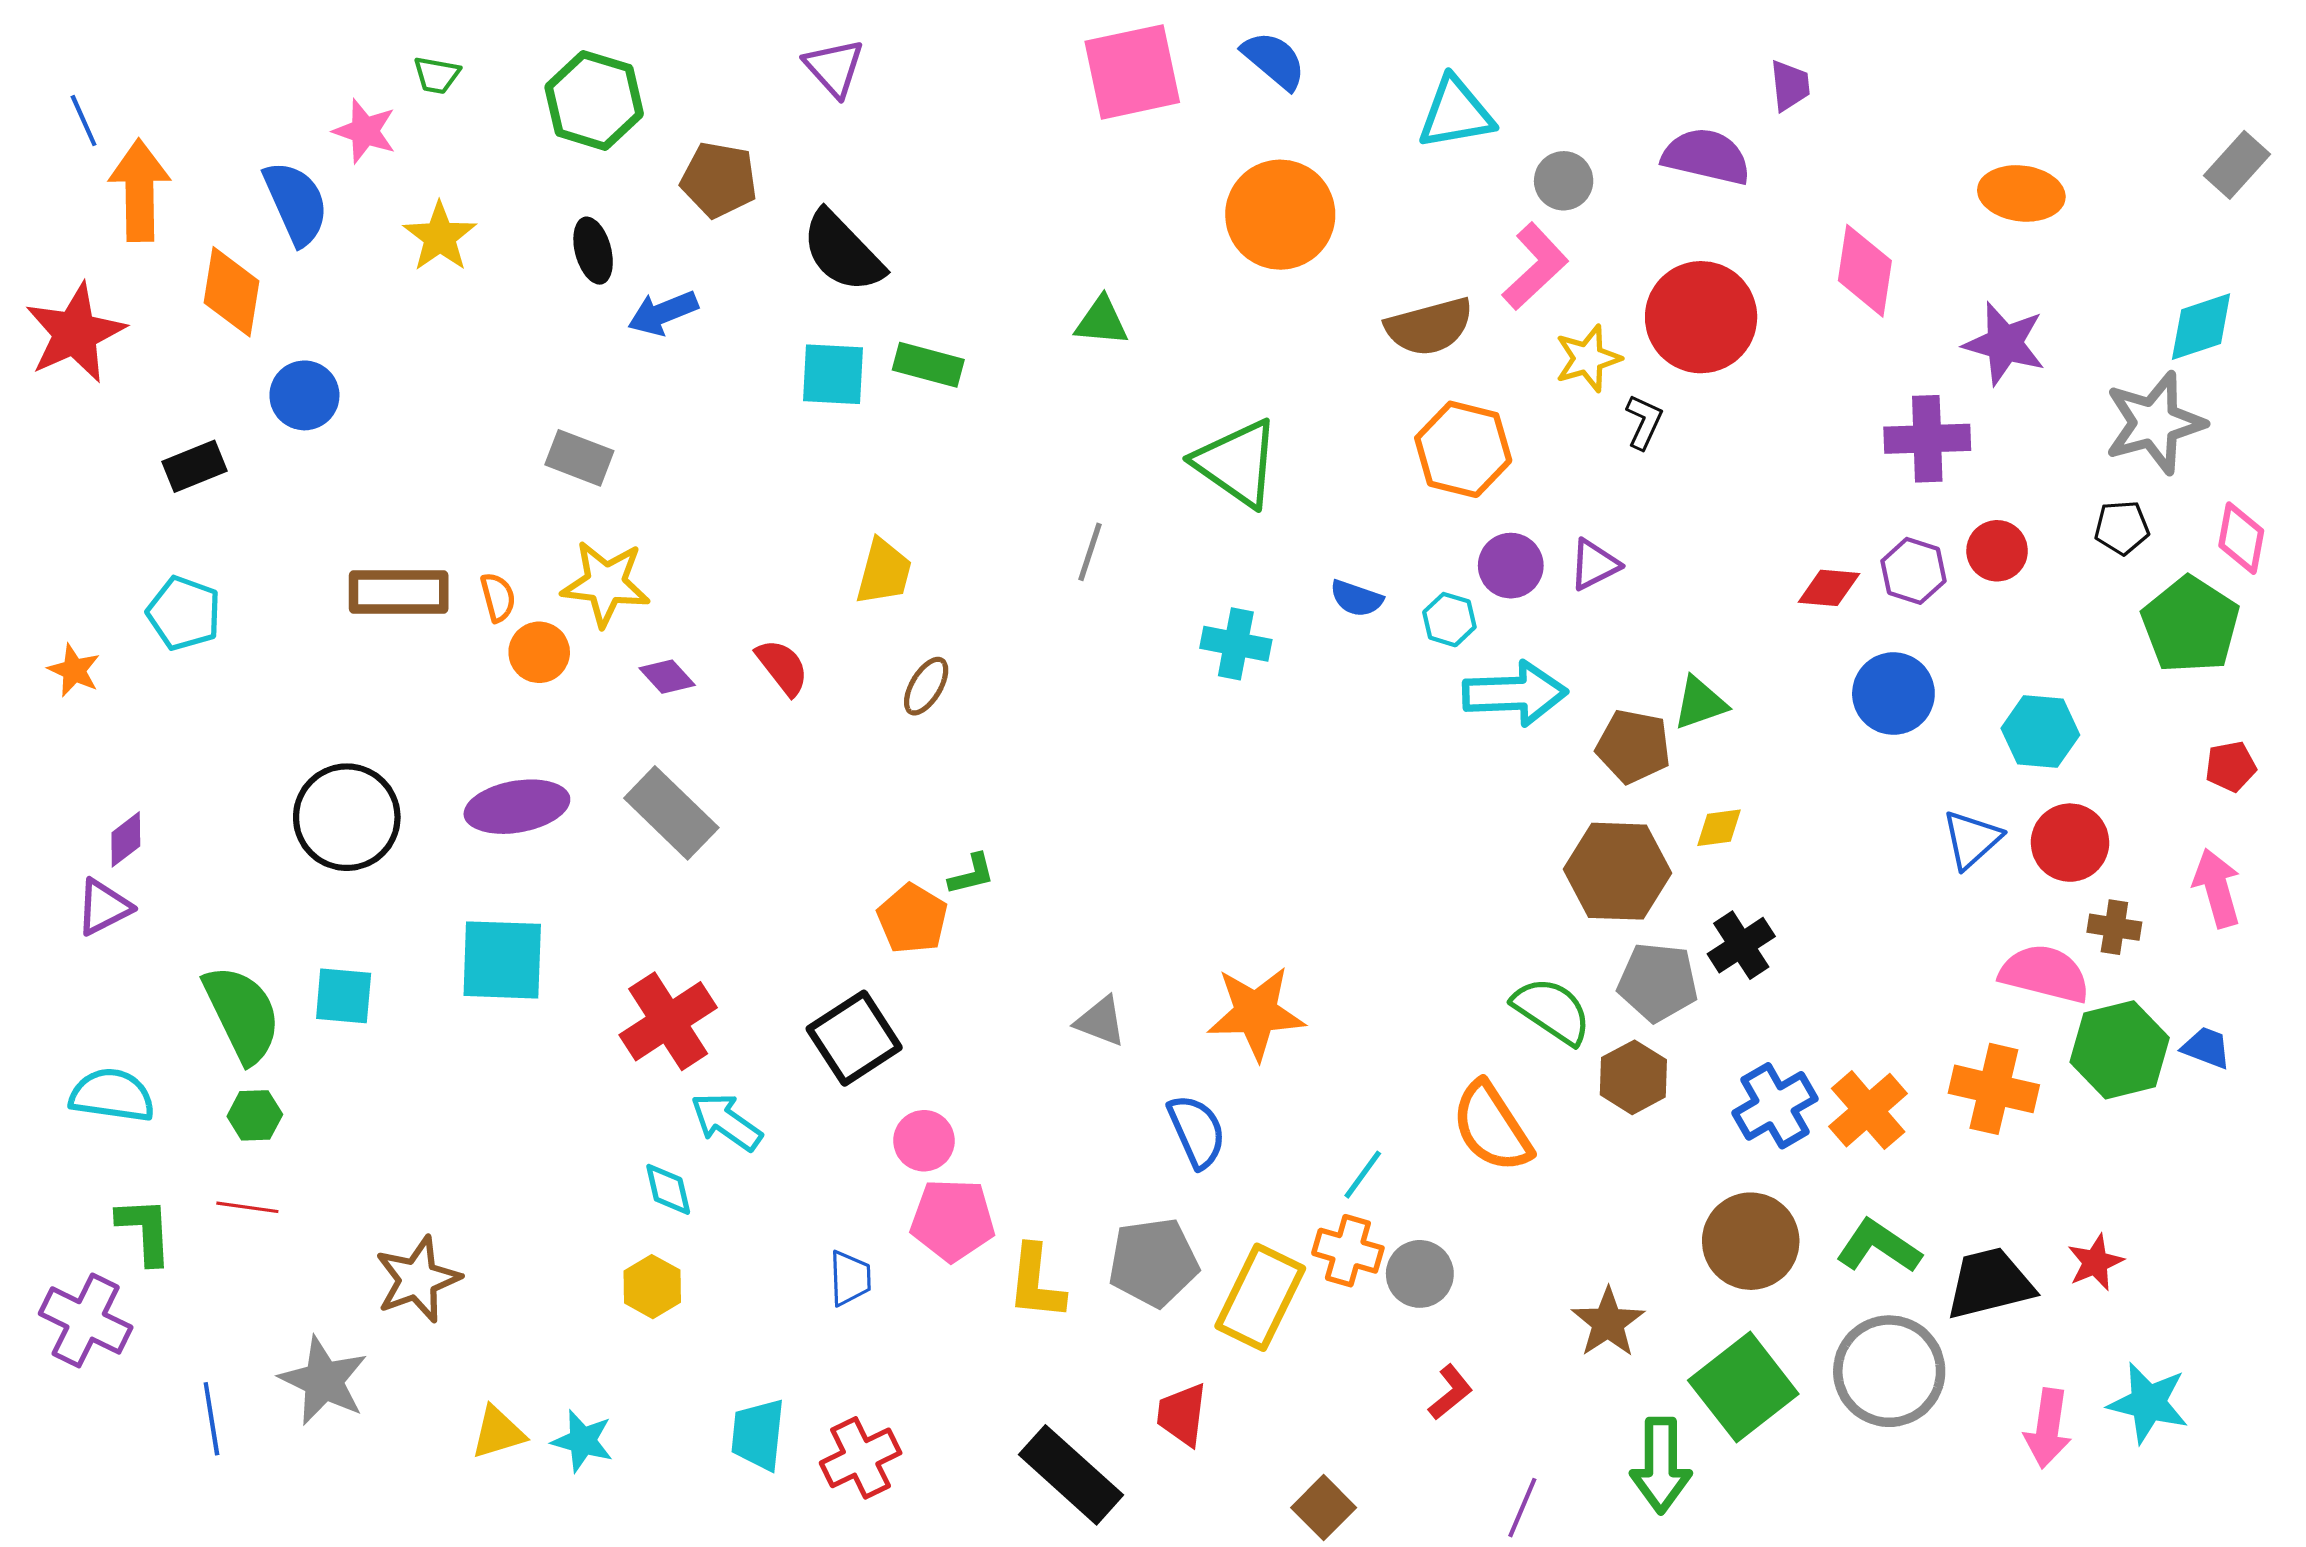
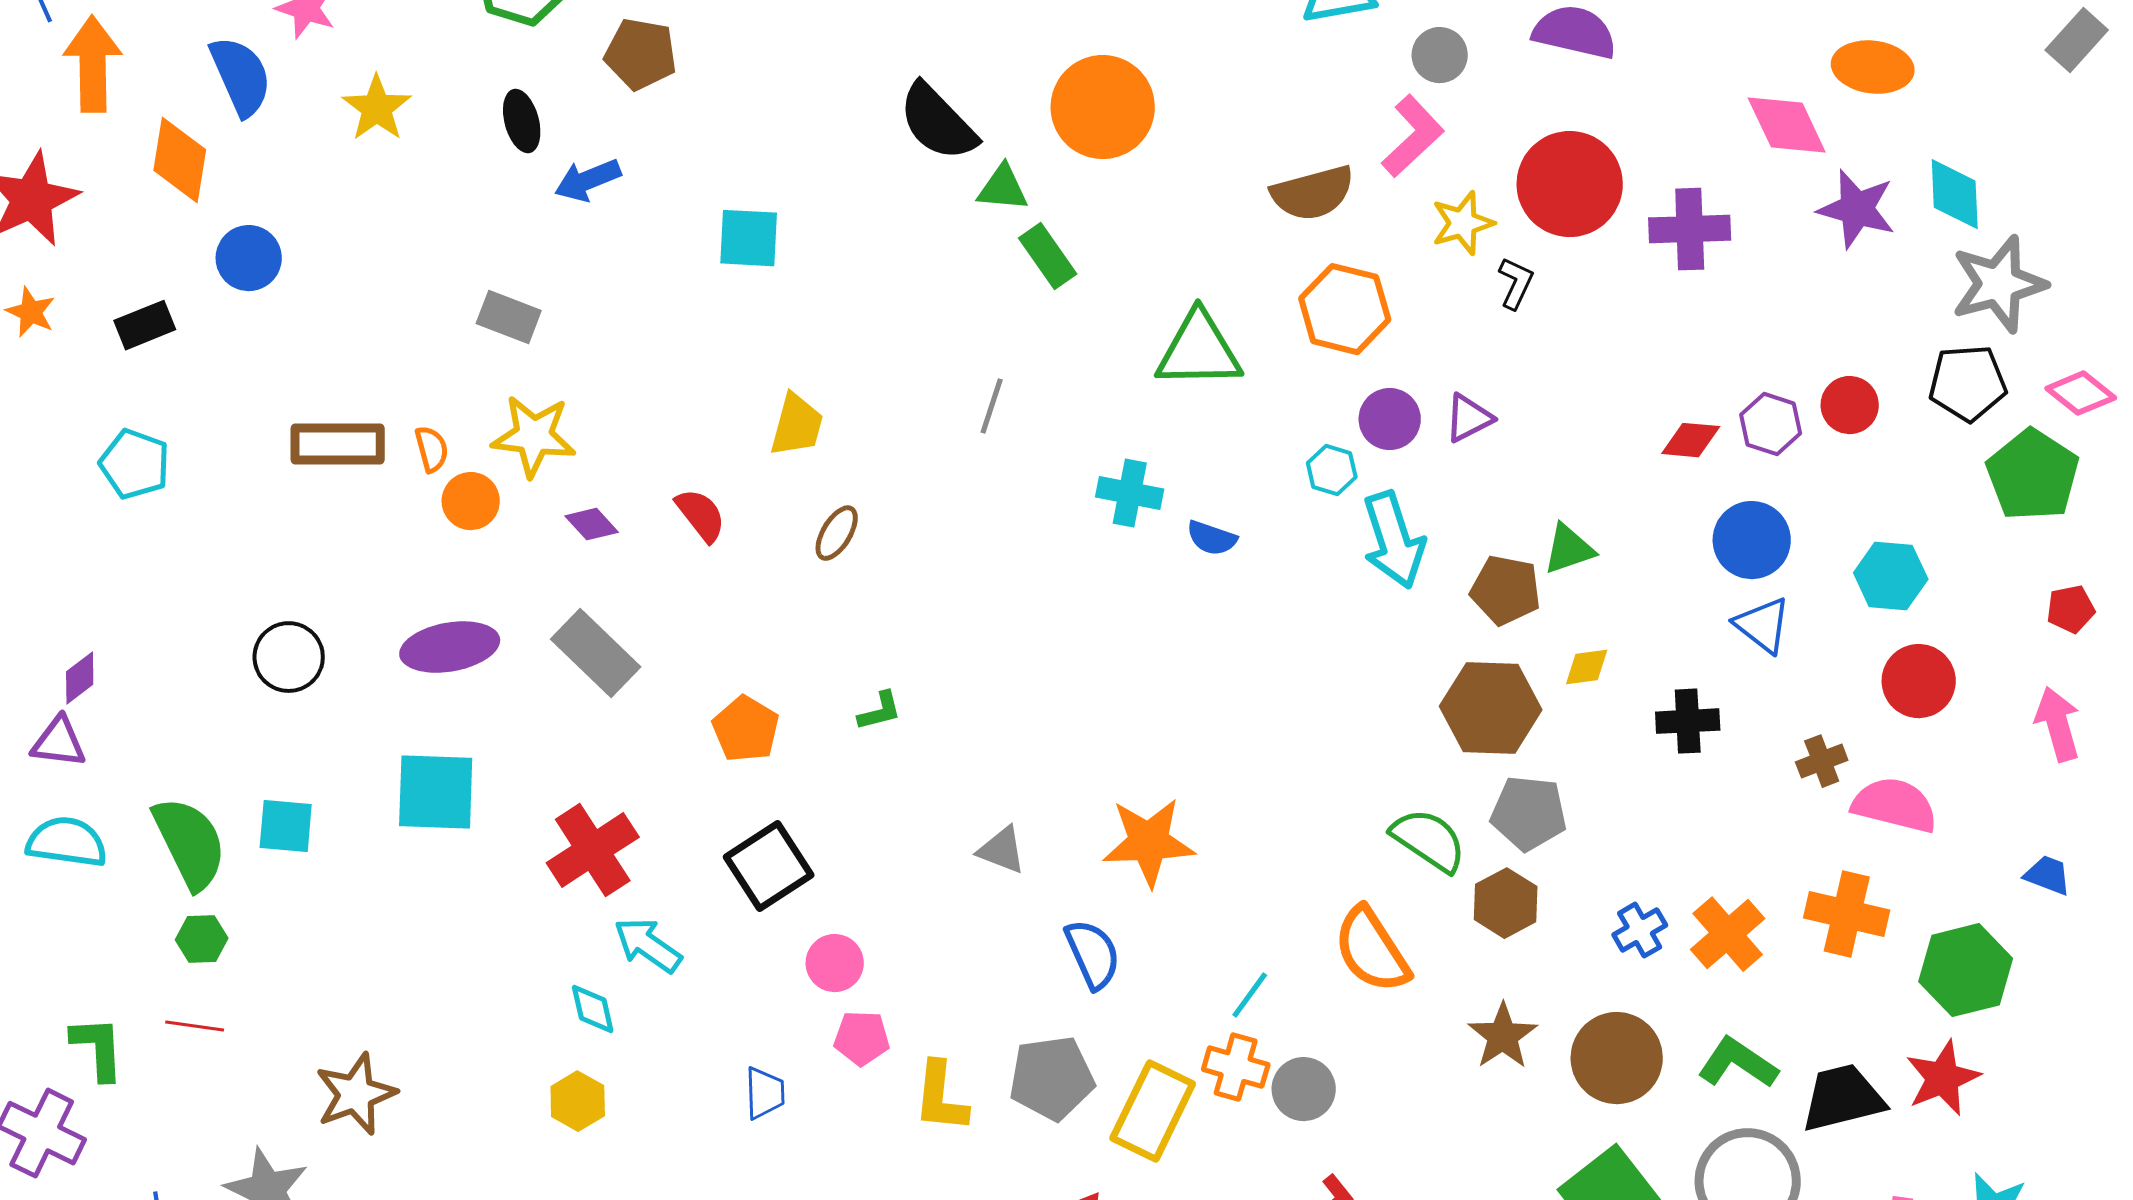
orange circle: (1280, 215) -> (1103, 107), moved
black semicircle: (843, 252) -> (938, 122), moved
pink diamond: (1865, 271) -> (1787, 125), moved, turned -34
cyan diamond: (2201, 327) -> (1955, 194), moved, turned -74
green rectangle: (928, 365) -> (1048, 256), moved, turned 40
purple cross: (1927, 439) -> (1690, 229), moved
green triangle: (1237, 463) -> (1199, 350), moved, turned -36
black pentagon: (2122, 528) -> (1968, 383), size x1.5
pink diamond: (2241, 538) -> (2081, 393), turned -62
blue semicircle: (1356, 598) -> (1212, 538), moved
orange star: (74, 670) -> (31, 312), moved
cyan arrow: (1515, 694) -> (1394, 540), turned 74
black circle: (347, 817) -> (289, 657), size x0.7
blue triangle: (1972, 839) -> (1763, 625), moved, turned -40
purple triangle: (104, 907) -> (59, 742), turned 34
orange pentagon: (912, 919) -> (746, 729), moved
brown cross: (2114, 927) -> (1822, 761), moved, turned -30
black cross: (1741, 945) -> (1688, 721), moved, turned 30
green hexagon: (2120, 1050) -> (1966, 970), moved
cyan semicircle: (112, 1095) -> (67, 842), moved
blue cross: (1775, 1106) -> (1640, 930), size x0.7
pink pentagon: (953, 1220) -> (862, 1038), size x0.7
red star: (2095, 1262) -> (1943, 1078), size x1.4
brown star: (1608, 1323) -> (1503, 1036), moved

